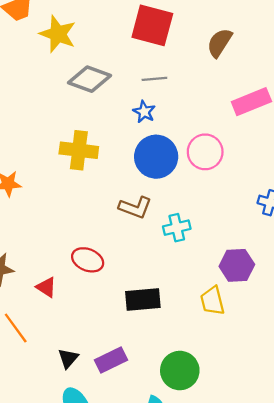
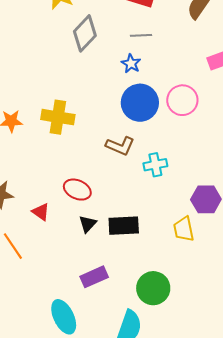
gray diamond: (89, 79) -> (85, 33), turned -69
yellow cross: (79, 150) -> (58, 117), moved
black triangle: (68, 358) -> (88, 224), moved

